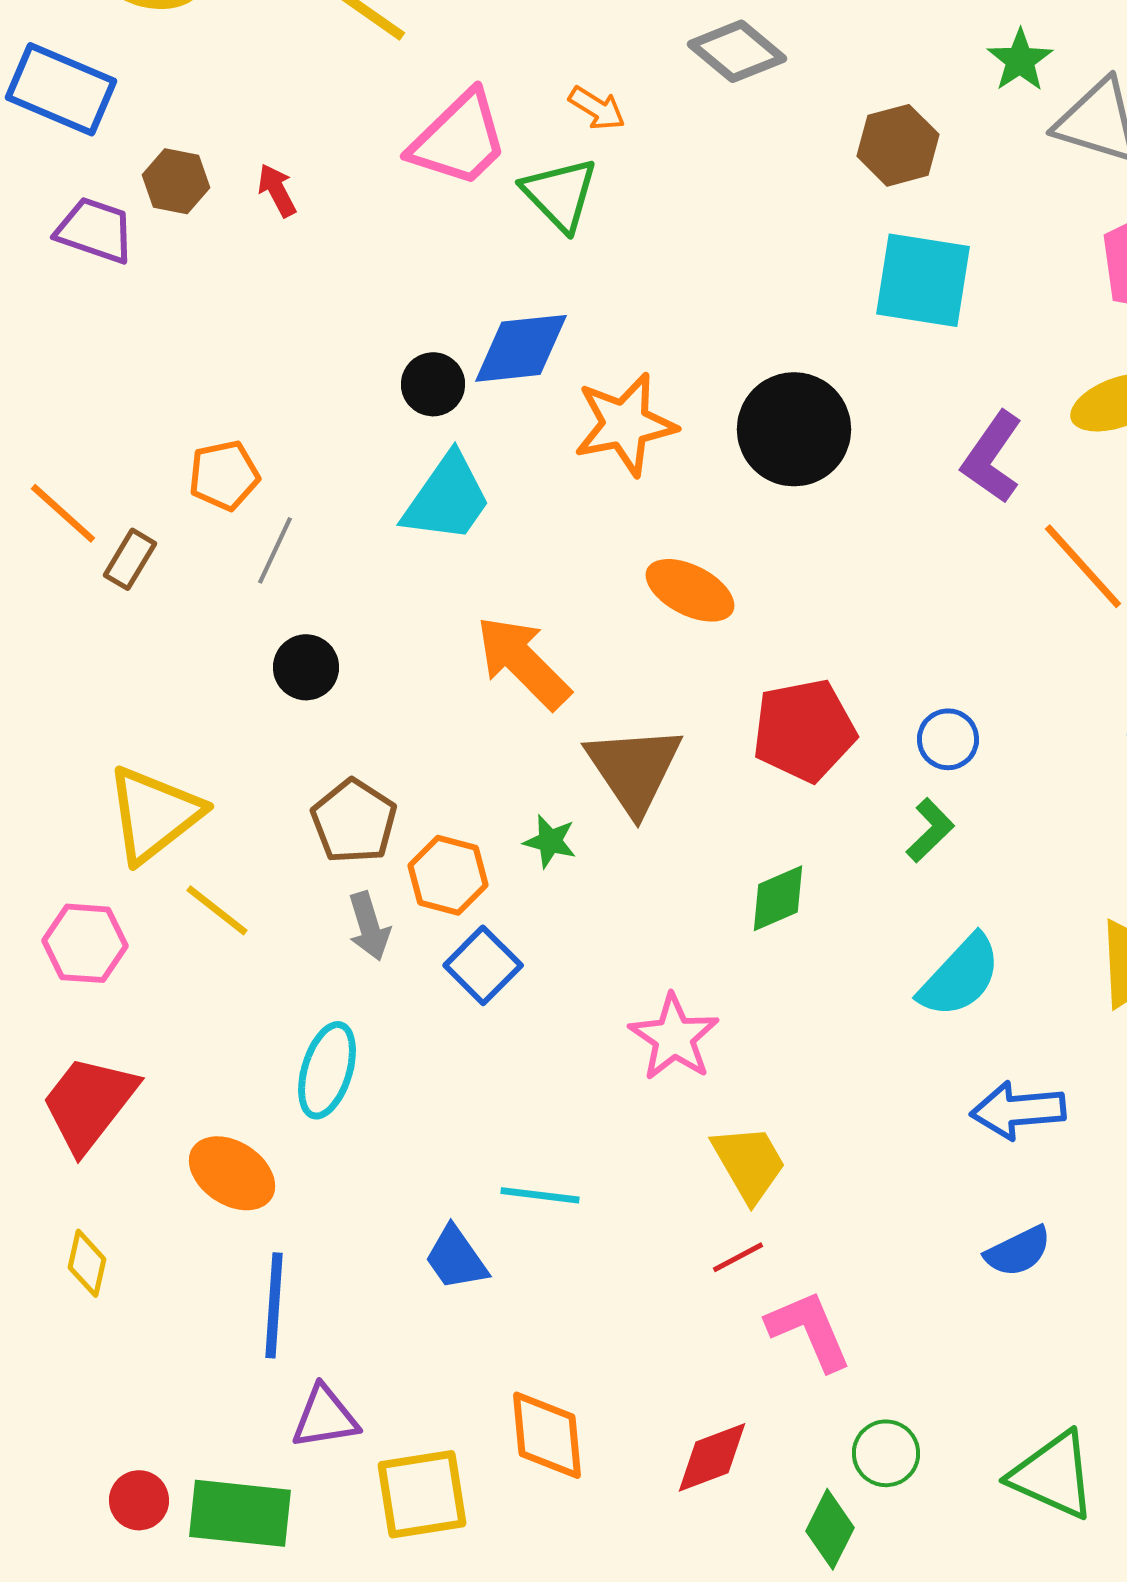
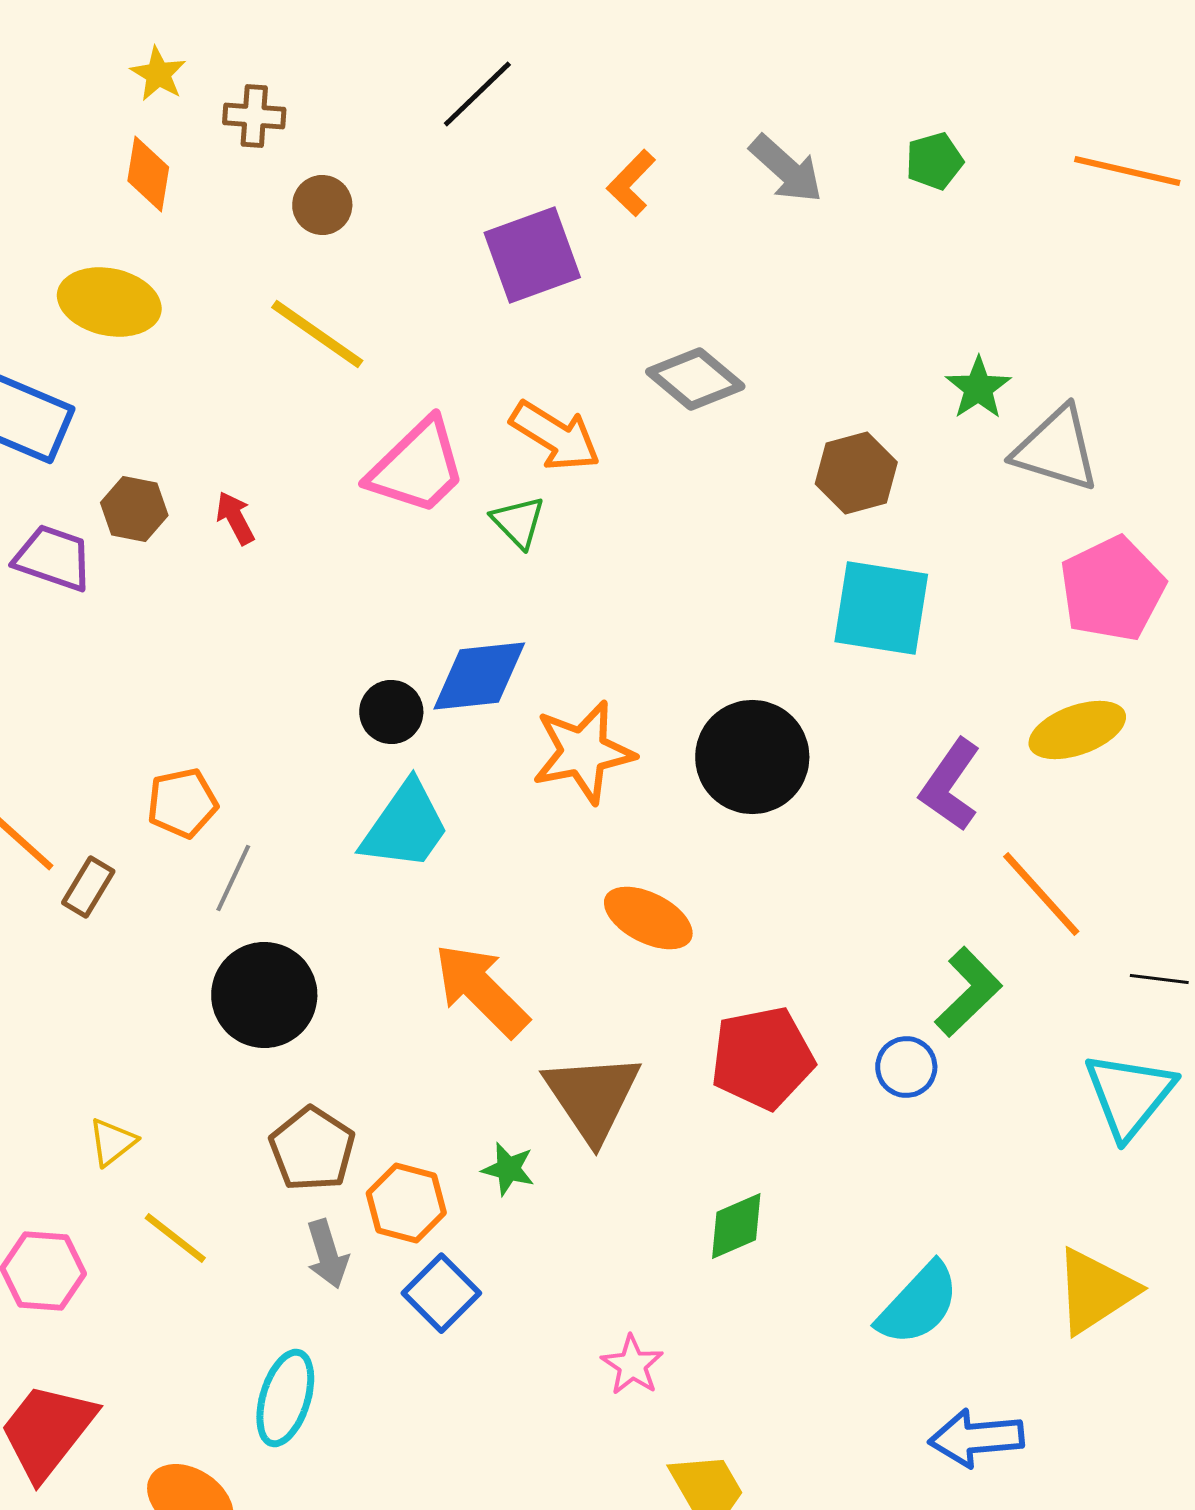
orange arrow: (597, 108) -> (555, 436), size x1.6
green triangle: (560, 194) -> (518, 522), size x0.7
black circle: (306, 667) -> (264, 995), size x1.6
yellow triangle: (154, 814) -> (112, 1142), size x0.5
green L-shape: (930, 830) -> (968, 992), moved, size x1.4
pink star: (674, 1037) -> (632, 1365), size x0.7

